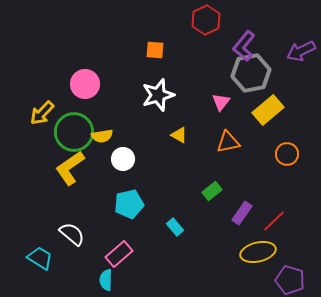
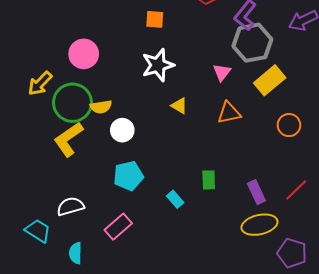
green rectangle: (212, 191) -> (209, 180), moved, turned -54
purple rectangle: (242, 213) -> (256, 192), moved, turned -60
red line: (274, 221) -> (296, 190), moved
white semicircle: (72, 234) -> (70, 206), turned -56
cyan semicircle: (106, 280) -> (76, 253), moved

